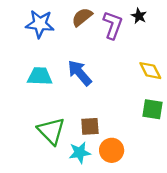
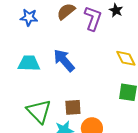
blue star: (40, 24) -> (29, 17), size x0.7

